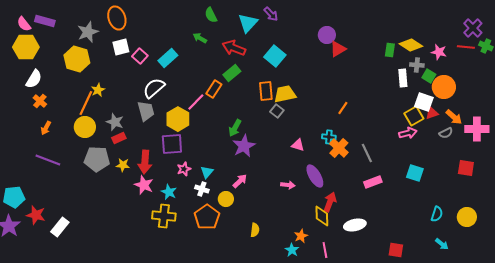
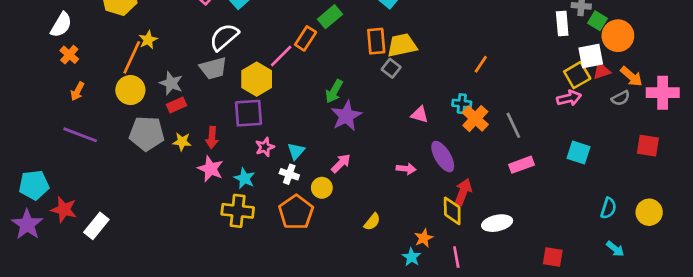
white square: (424, 102) -> (591, 56), turned -30
gray trapezoid: (146, 111) -> (213, 68), turned 90
red arrow: (145, 162) -> (212, 138), size x0.7
yellow semicircle: (255, 230) -> (372, 222), moved, turned 32

